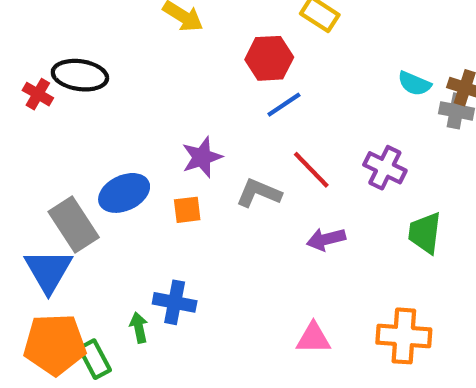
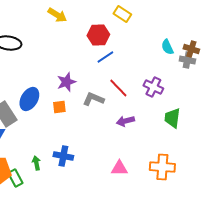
cyan semicircle: (414, 84) -> (167, 47), turned 42
blue ellipse: (124, 193) -> (29, 99), turned -35
blue cross: (175, 302) -> (63, 156), moved

